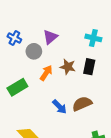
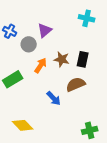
cyan cross: (93, 38) -> (87, 18), moved
brown semicircle: (82, 104) -> (76, 84), moved

